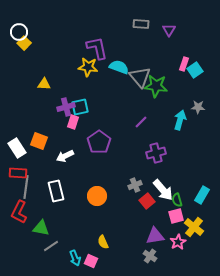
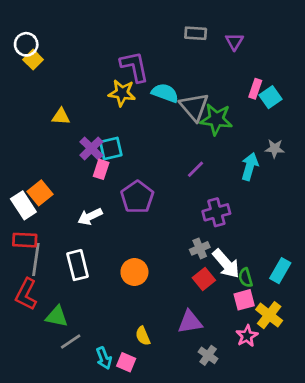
purple cross: (66, 107) -> (91, 148), turned -30
orange square: (39, 141) -> (40, 193), moved, turned 30
gray cross: (135, 185) -> (200, 248), moved
purple triangle: (155, 236) -> (190, 322), moved

